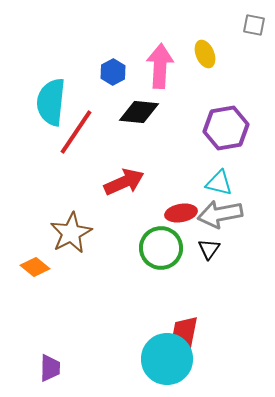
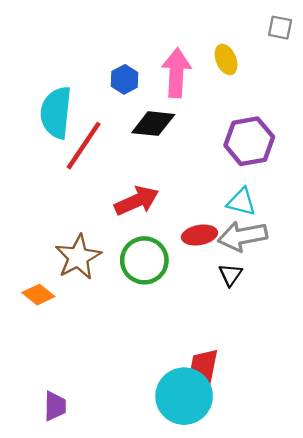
green circle: (161, 248) -> (144, 260), moved

